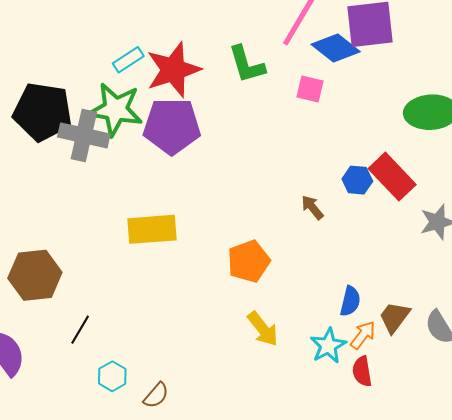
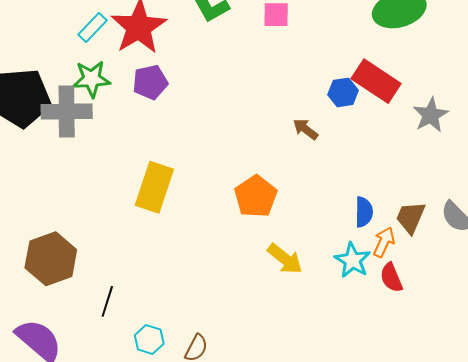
green star: (116, 109) -> (92, 79), size x0.7
purple pentagon: (172, 126) -> (150, 82), size x0.6
yellow rectangle: (152, 229) -> (154, 187), turned -54

